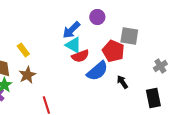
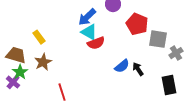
gray square: (129, 36) -> (158, 39), moved
red pentagon: (113, 51) -> (137, 24), moved
blue semicircle: (97, 71) -> (122, 66), moved, size x0.7

